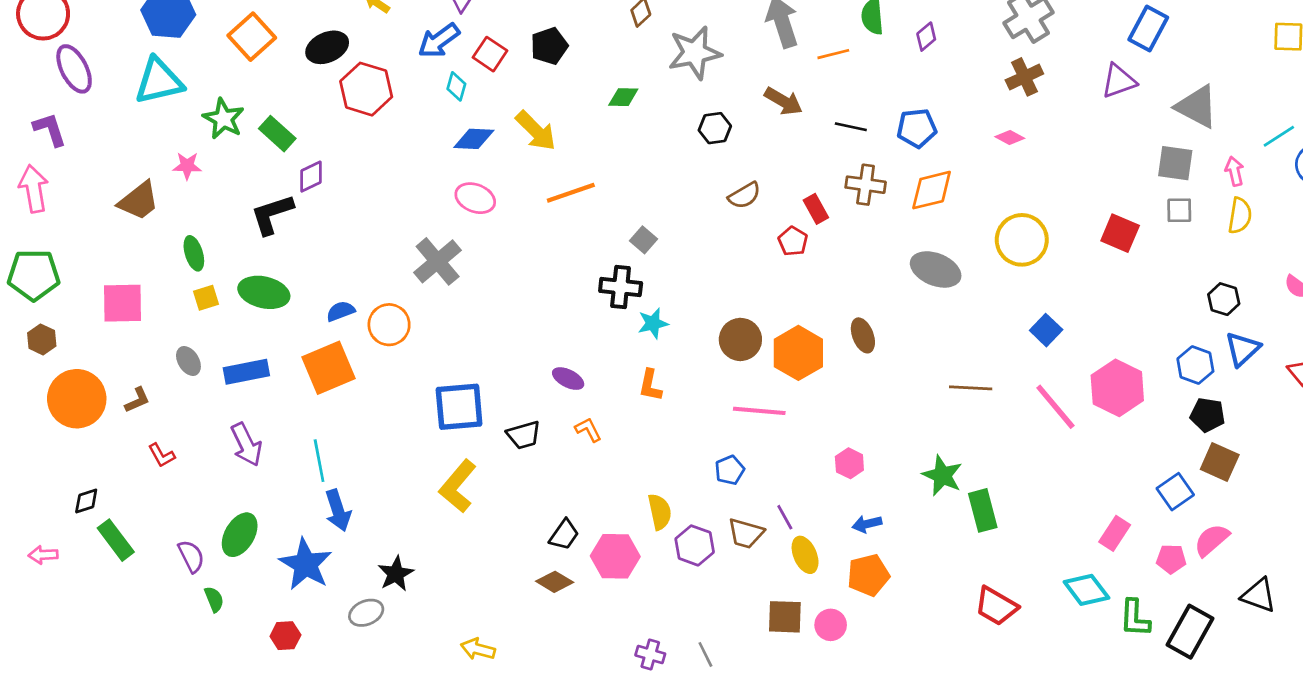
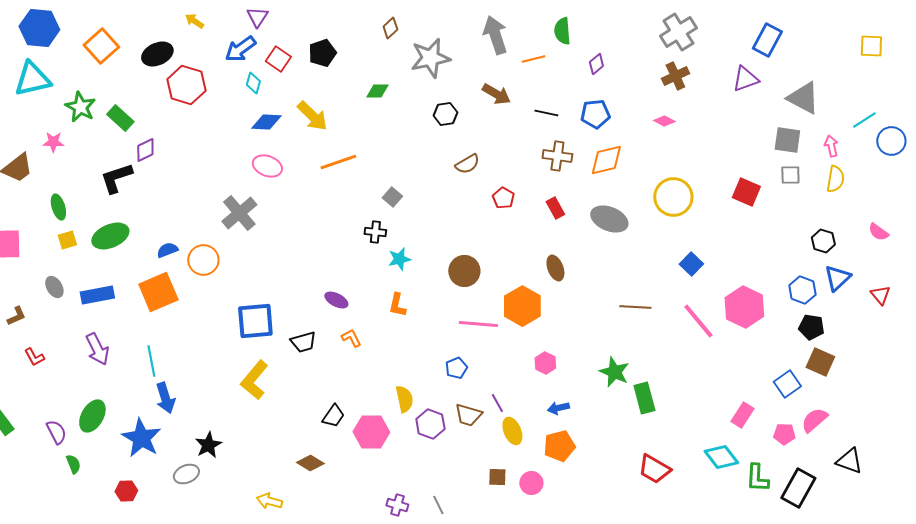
purple diamond: (926, 37) -> (596, 64), moved
red rectangle: (816, 209) -> (555, 208), moved
black cross: (621, 287) -> (375, 232), size x0.7
green ellipse: (264, 292) -> (110, 236), turned -36
orange hexagon: (798, 353) -> (522, 306), moved
brown diamond: (555, 582) -> (310, 463), moved
brown square: (785, 617) -> (497, 477), size x0.7

